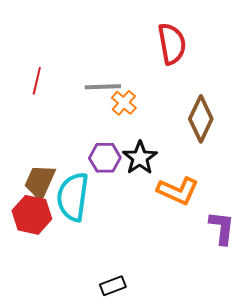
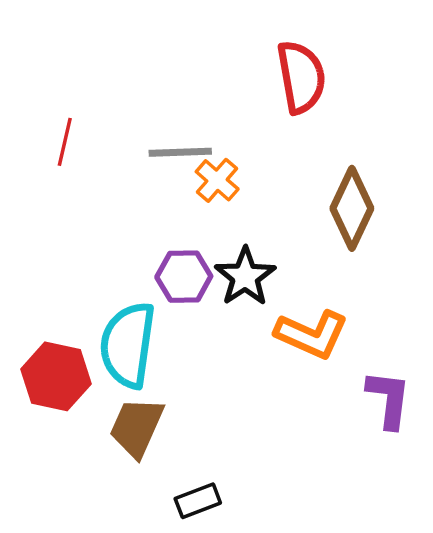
brown trapezoid: (40, 182) -> (137, 427), moved

